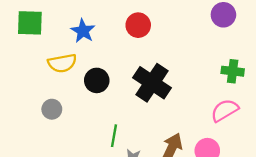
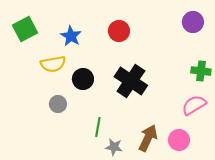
green square: (30, 23) -> (25, 29), turned -30
gray circle: (52, 109) -> (58, 104), moved

